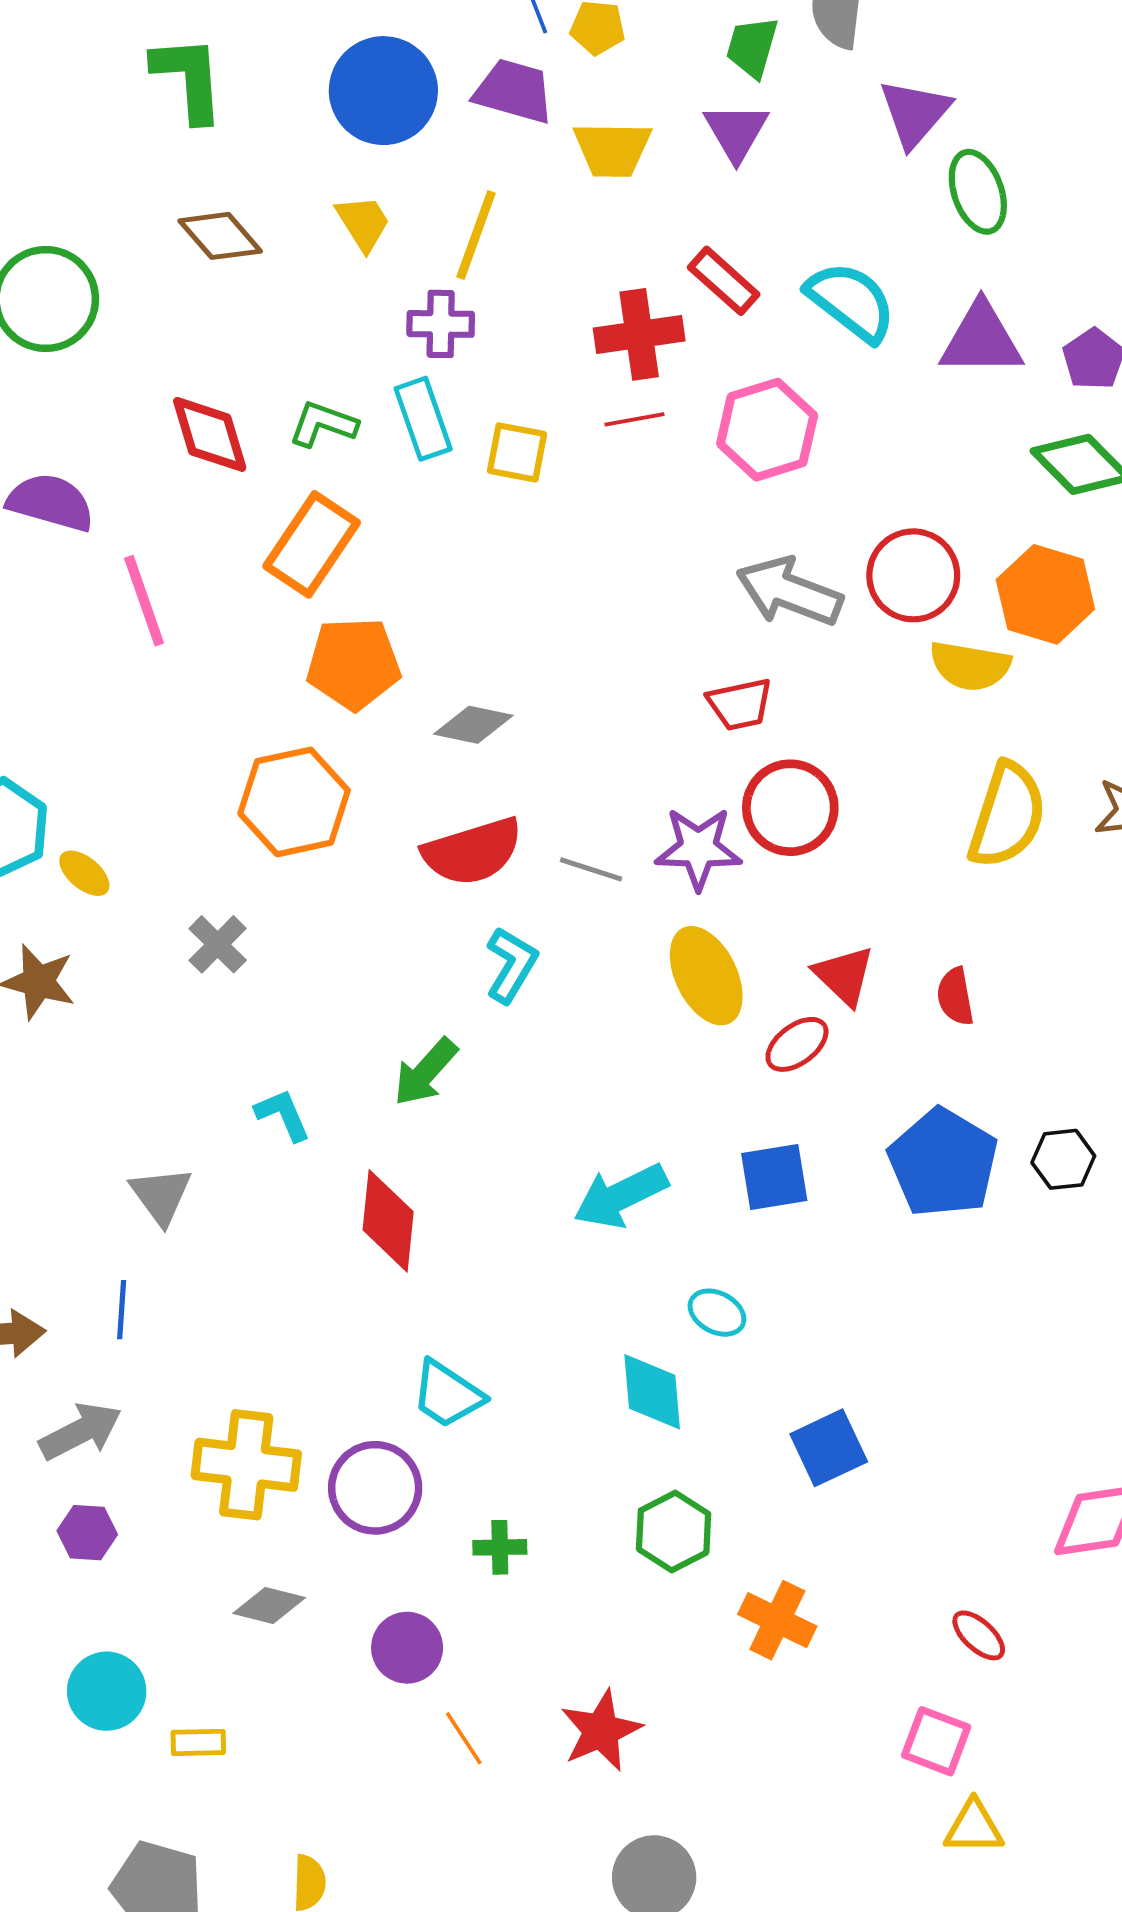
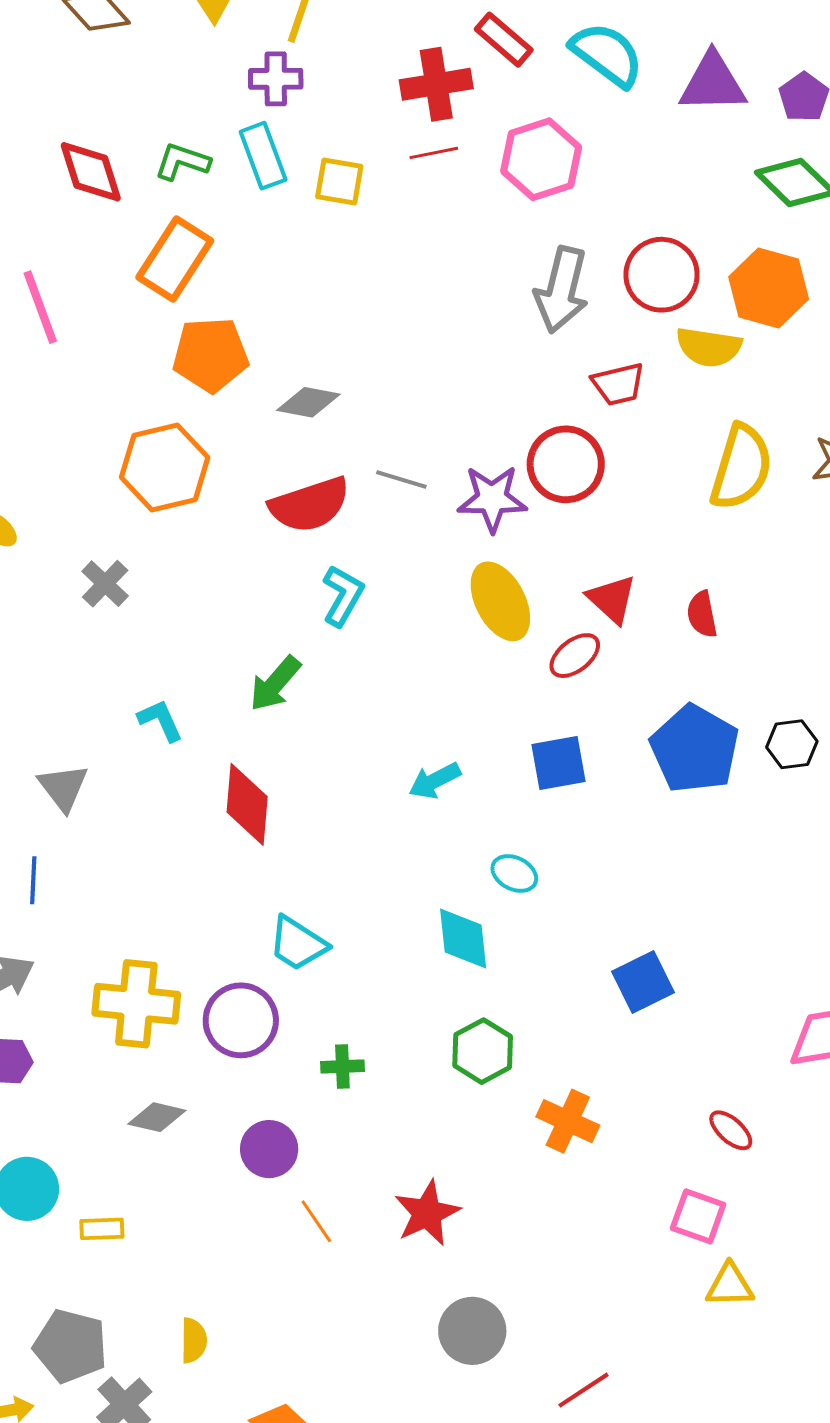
gray arrow: (789, 592) -> (562, 290), turned -96
red trapezoid: (740, 704) -> (618, 384), moved
gray line: (591, 869) -> (401, 479), moved
cyan arrow: (621, 1196) -> (435, 781), size x0.7
blue square: (829, 1448) -> (643, 982), moved

